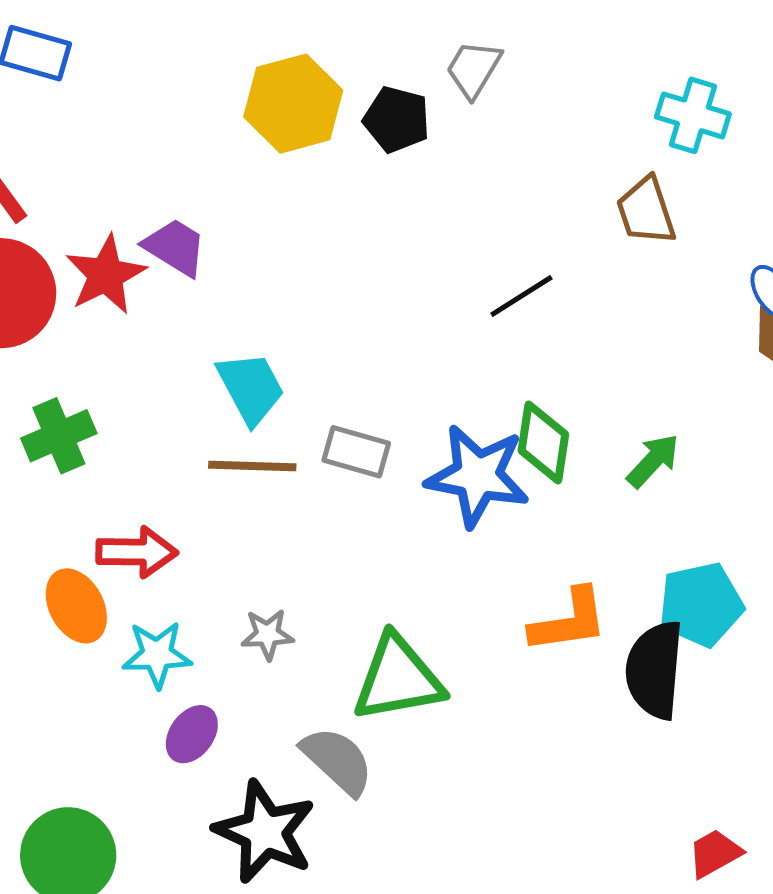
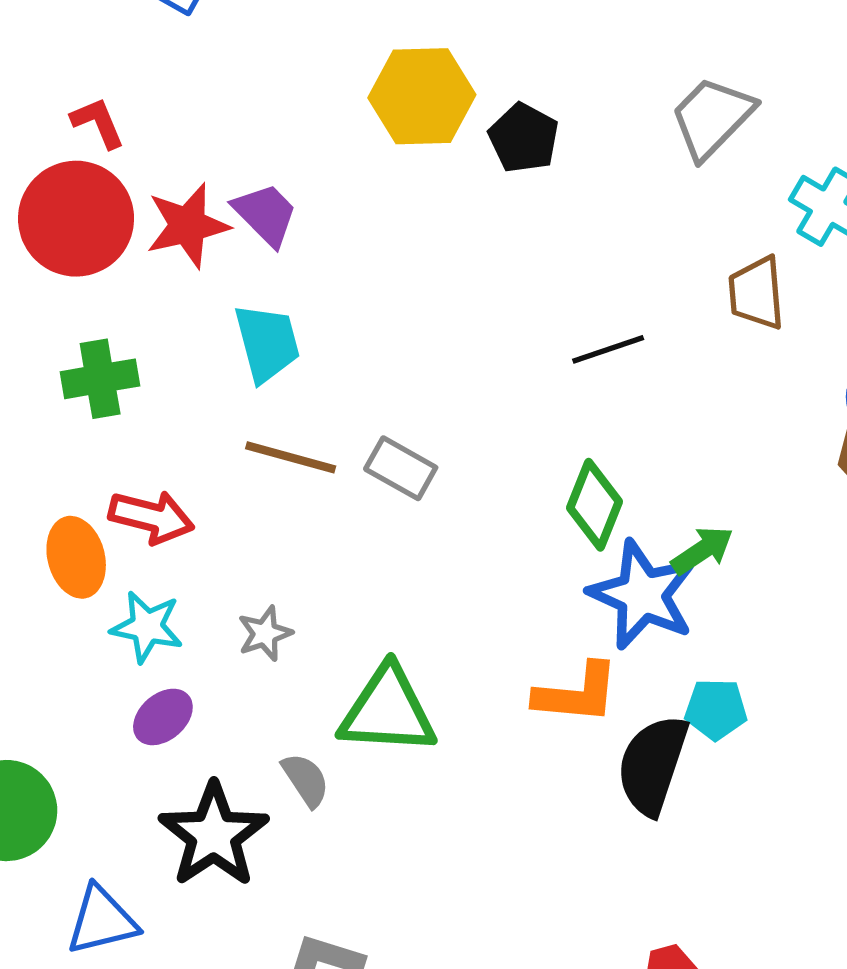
gray trapezoid: (474, 69) -> (712, 118), moved, size x1.4
cyan trapezoid: (251, 388) -> (267, 343), moved
blue star: (478, 476) -> (642, 595), moved
cyan pentagon: (701, 604) -> (716, 709), size x0.7
gray star: (267, 634) -> (265, 633), turned -30
gray semicircle: (338, 761) -> (306, 780), size x0.7

